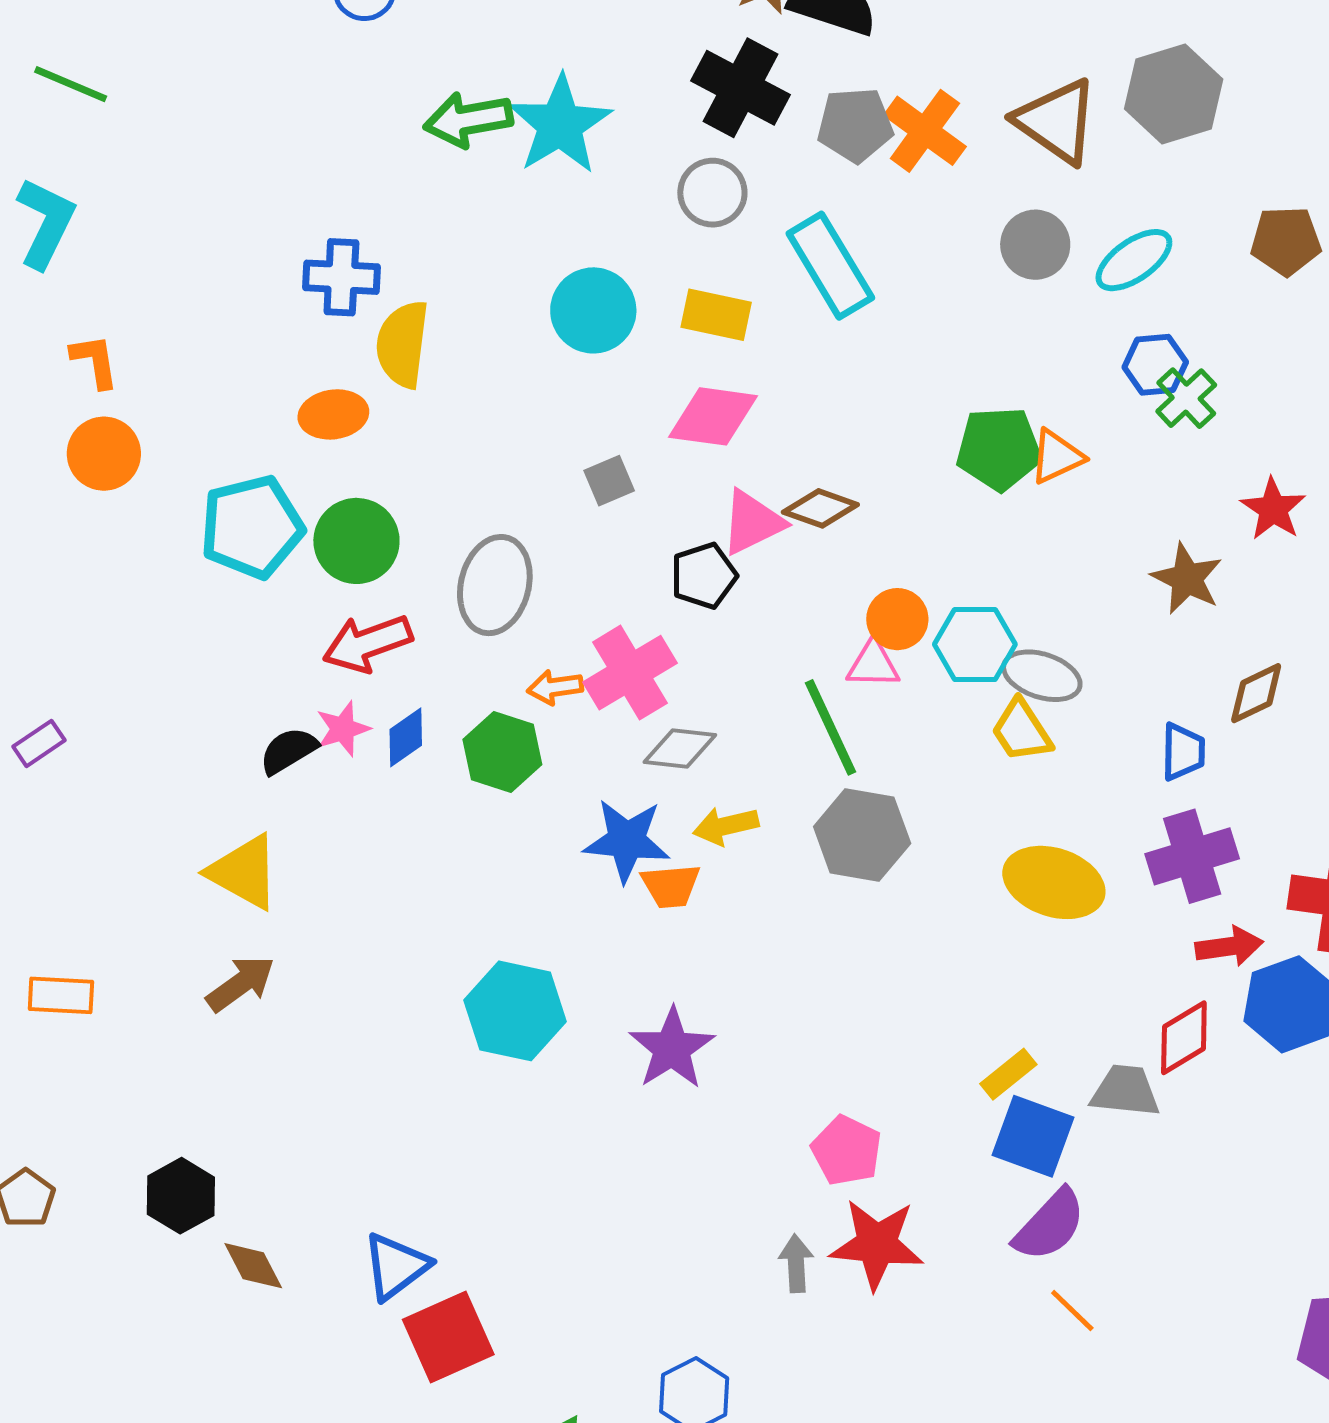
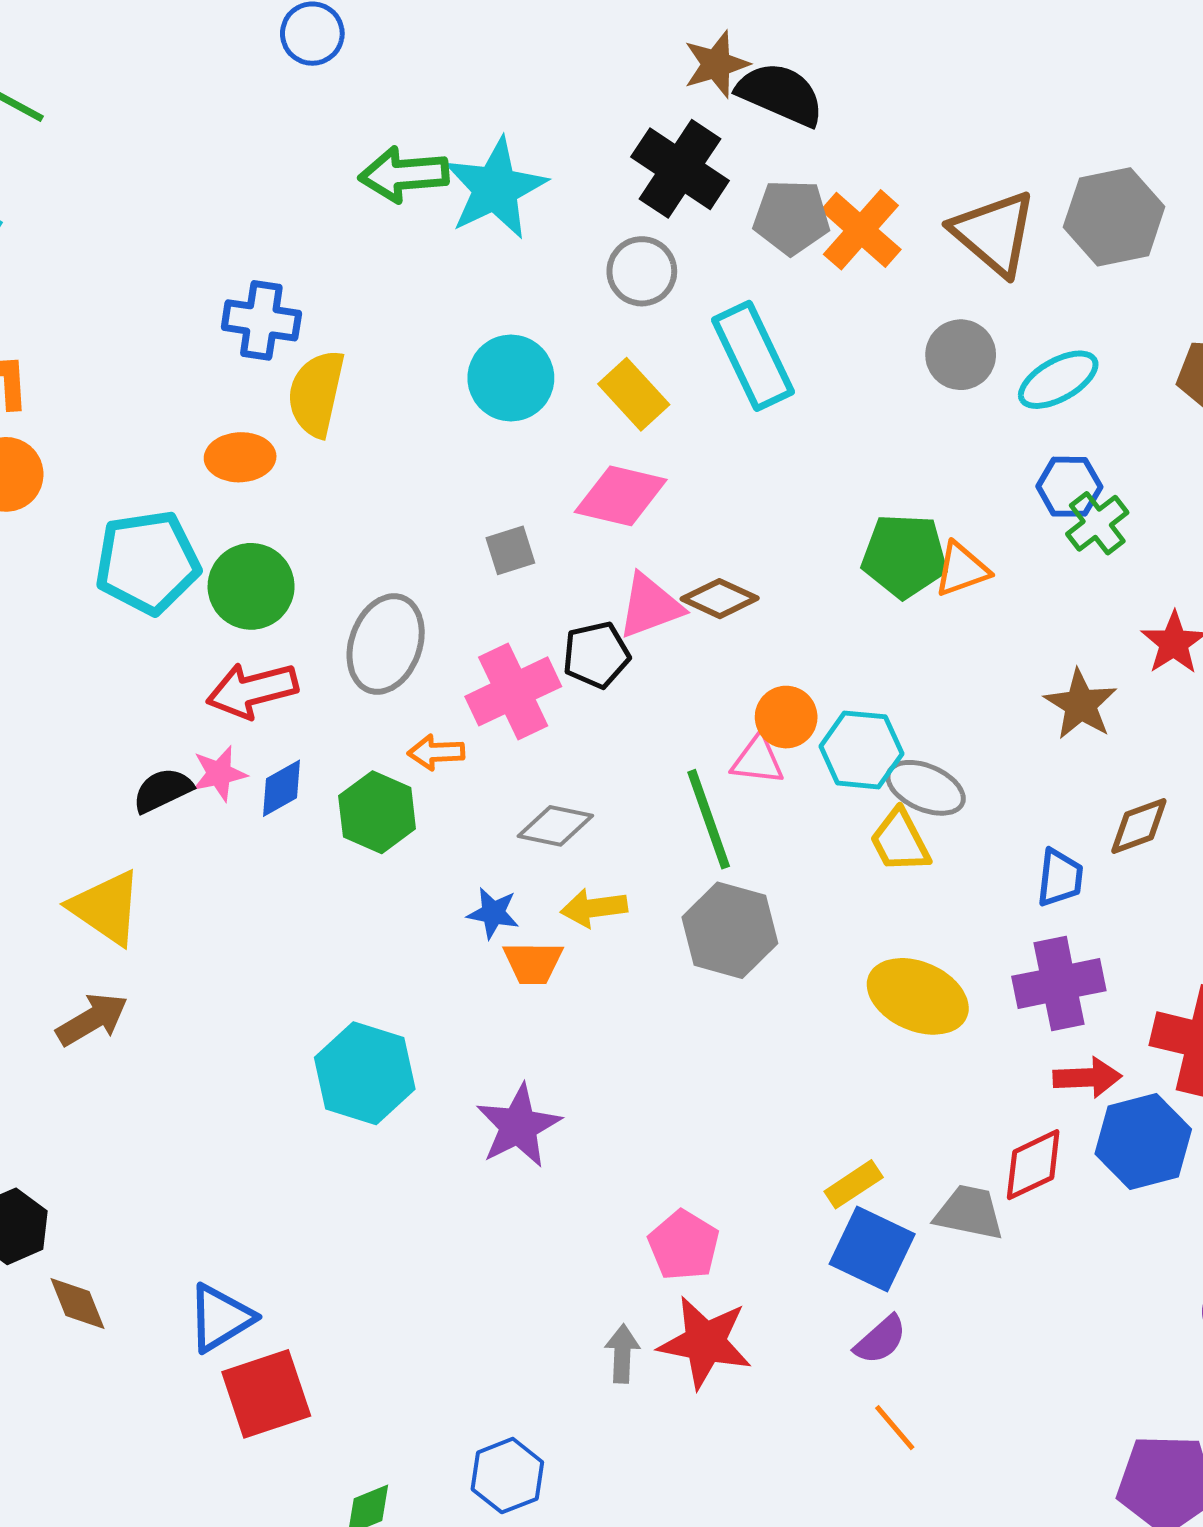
yellow rectangle: (716, 315) -> (634, 394), turned 30
pink cross: (630, 673) -> (513, 691), moved
blue star: (627, 841) -> (493, 913), size x0.6
purple semicircle: (1050, 1225) -> (880, 1340), size x0.7

